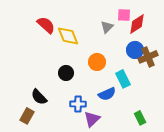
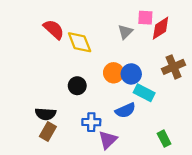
blue circle: (135, 50) -> (131, 74), moved
cyan rectangle: (123, 79) -> (144, 93), turned -36
black semicircle: (39, 97) -> (46, 114), turned -42
brown rectangle: (27, 116) -> (48, 131), moved

